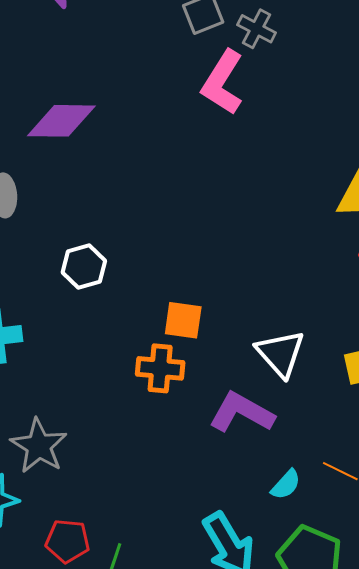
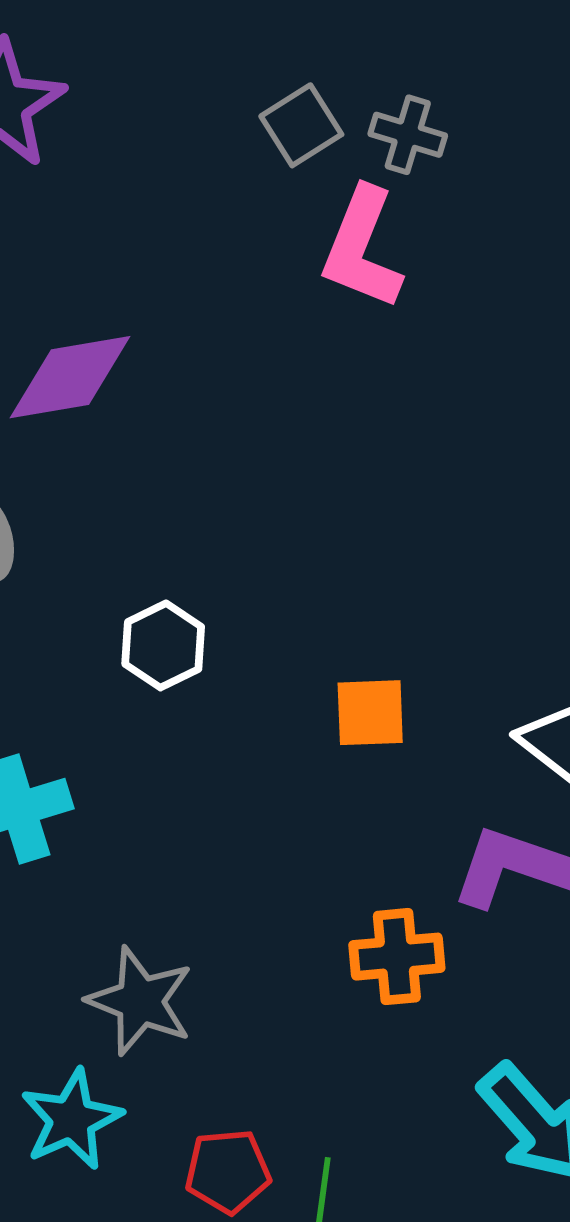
orange cross: (160, 368) -> (397, 957), moved

